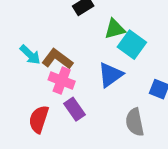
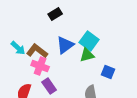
green triangle: (115, 29) -> (87, 55), moved
blue triangle: (110, 75) -> (65, 45), moved

